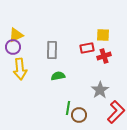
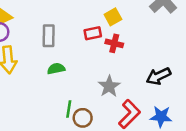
yellow square: (103, 35) -> (113, 17), turned -32
red cross: (104, 56) -> (114, 43), turned 32

